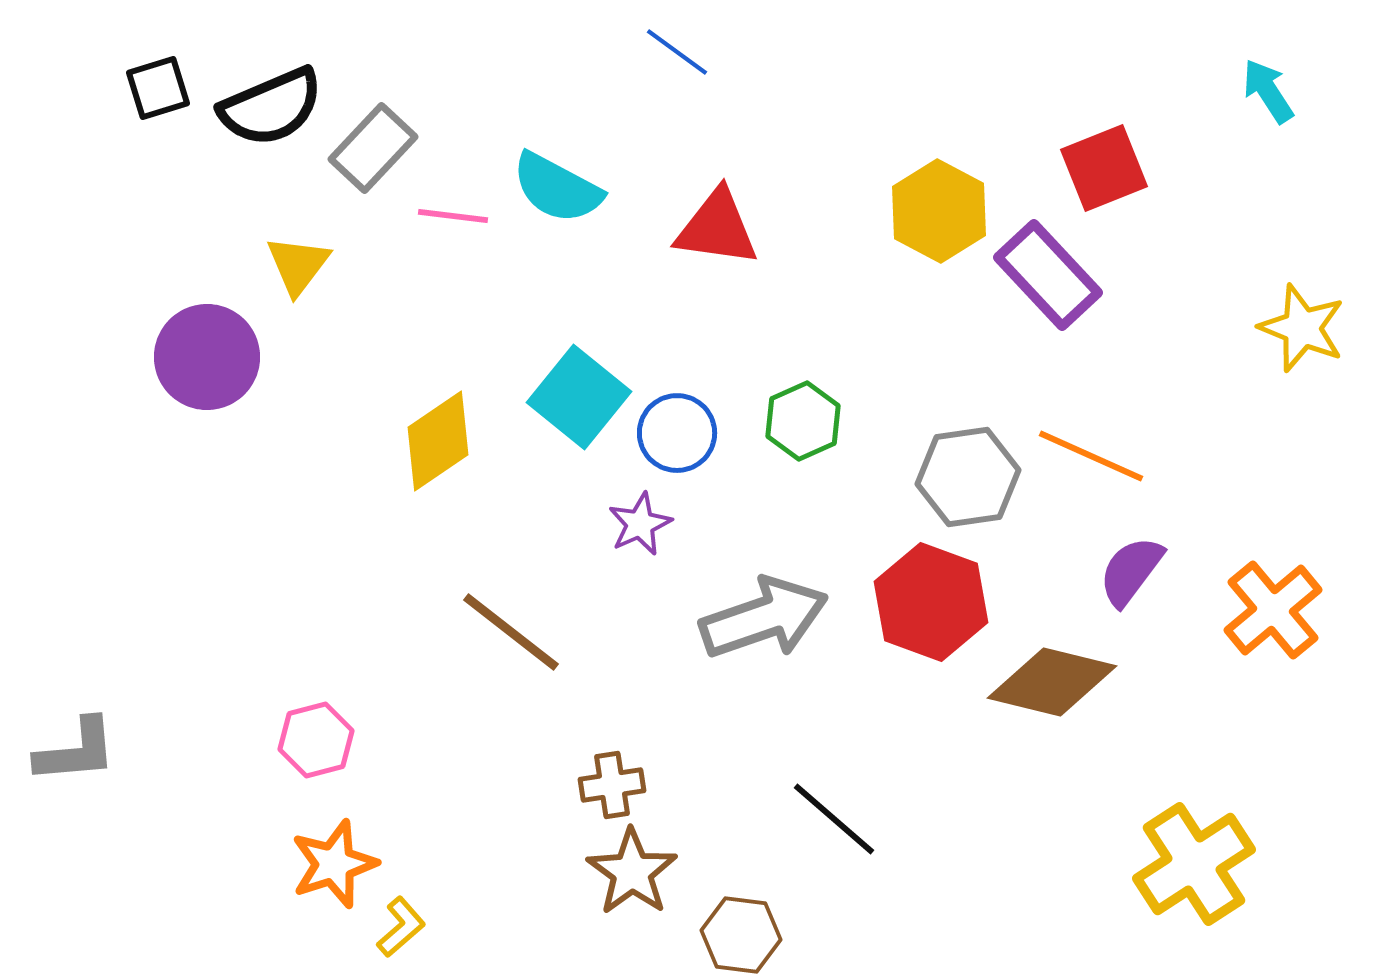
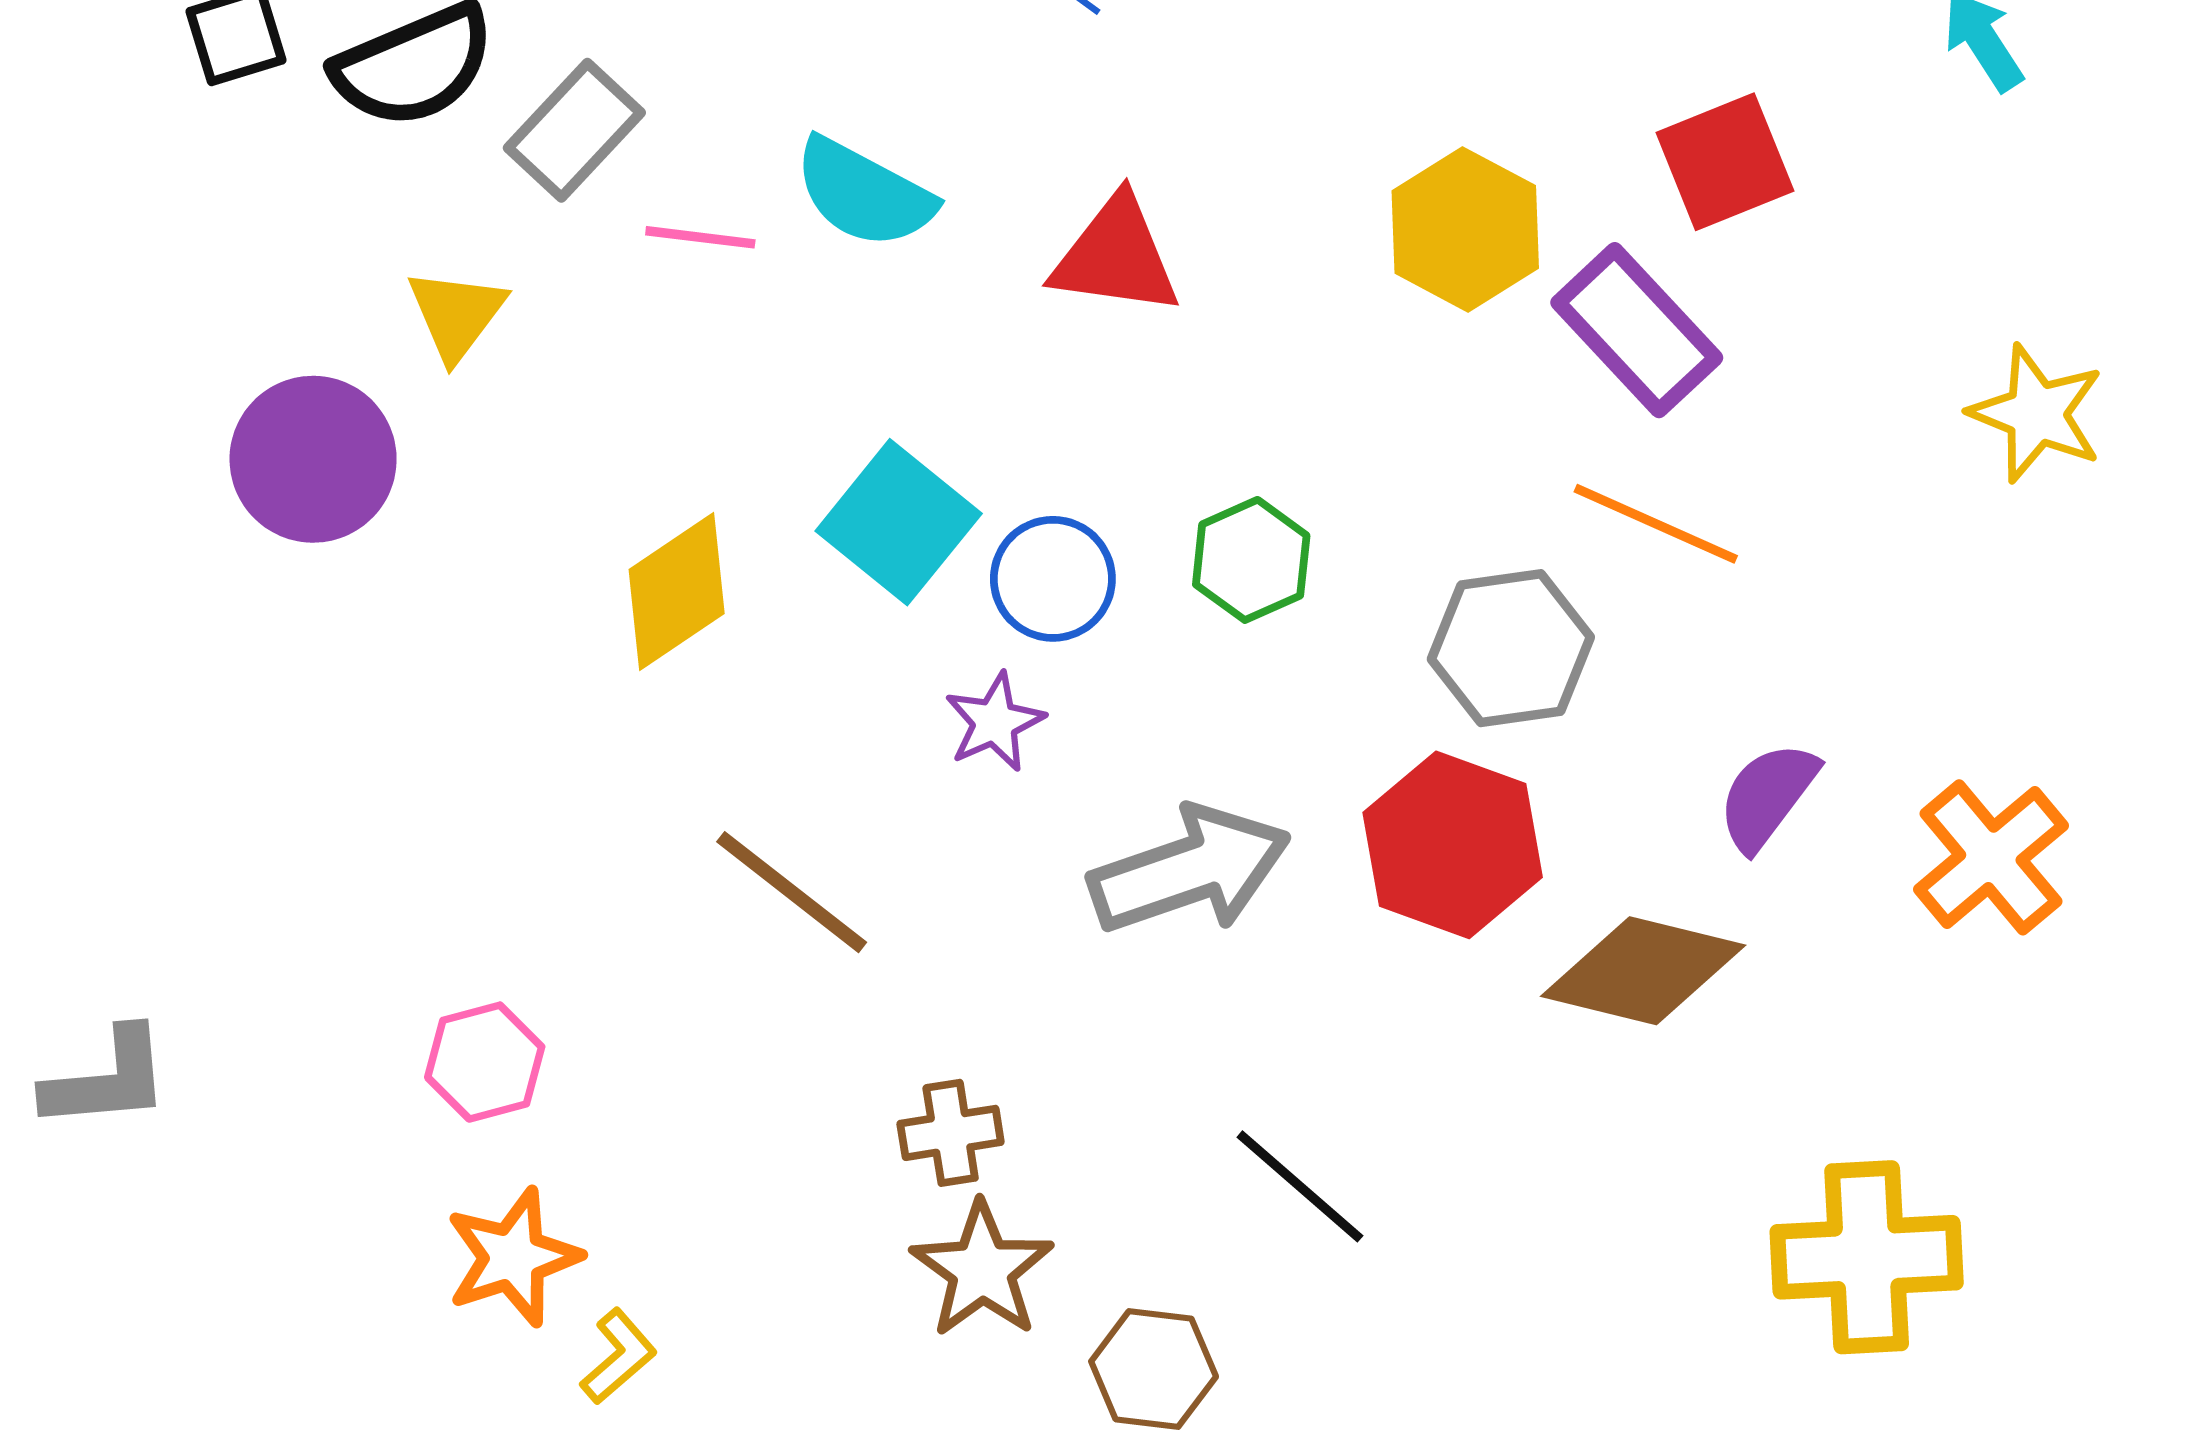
orange line: (1091, 456) -> (1656, 524), moved
yellow cross: (1194, 864) -> (1867, 1257), turned 30

